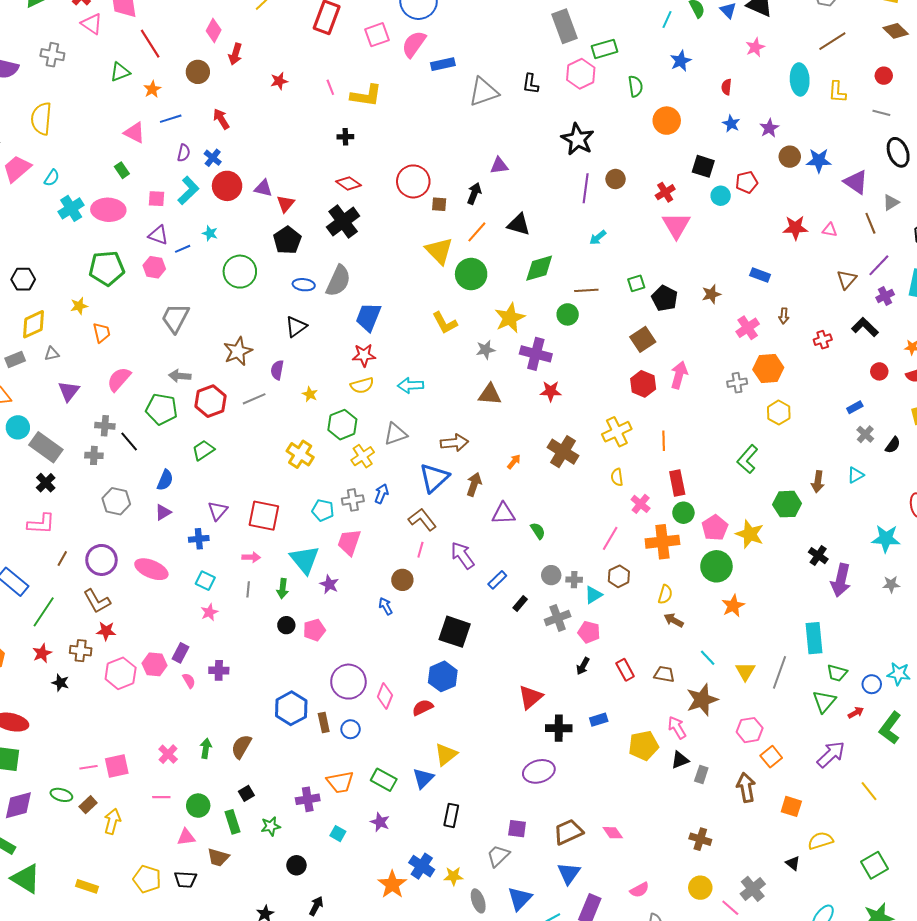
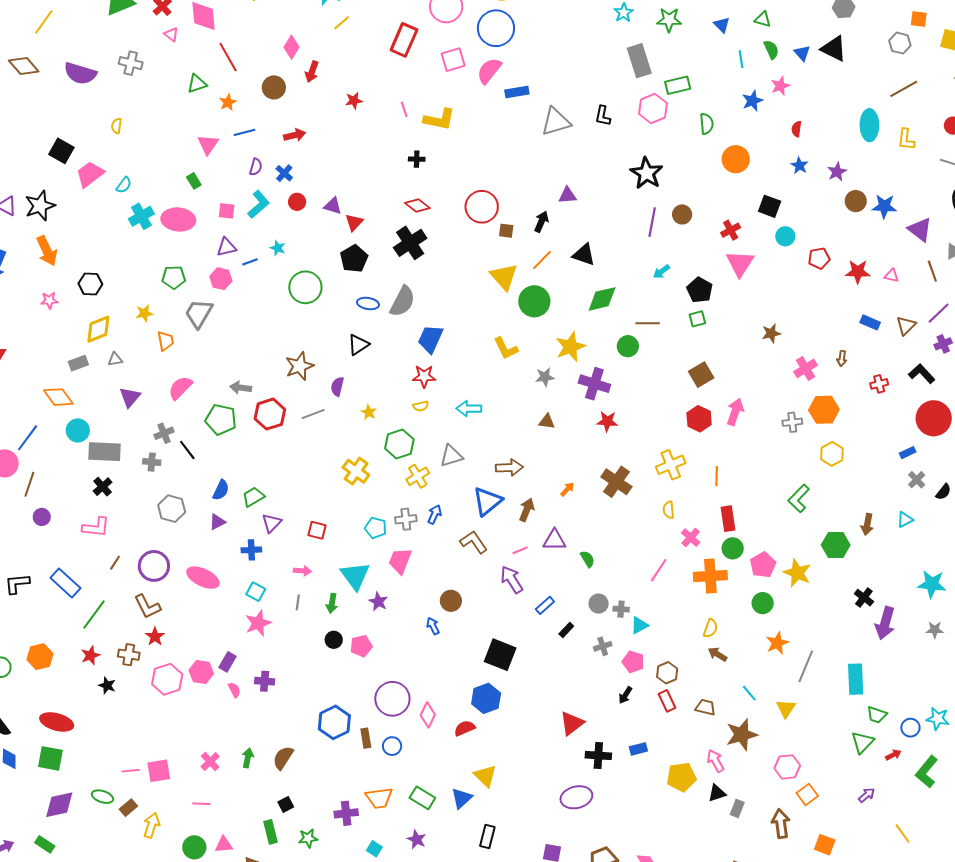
cyan line: (667, 20) -> (741, 59), turned -36
pink triangle: (92, 24) -> (171, 34), size x0.7
pink star: (755, 47) -> (780, 86), moved
yellow semicircle: (41, 119) -> (116, 126), size x0.5
red arrow: (221, 119) -> (295, 135), turned 105
pink triangle: (134, 133) -> (208, 144), turned 35
red pentagon: (747, 182) -> (819, 258), moved
red circle: (227, 186) -> (297, 202), size x0.6
purple triangle: (158, 235) -> (226, 247), turned -35
green pentagon: (107, 268) -> (174, 277), size x0.7
blue rectangle: (760, 275) -> (870, 322), moved
black pentagon: (665, 298) -> (700, 290), moved
gray trapezoid: (175, 318) -> (199, 313), moved
red circle: (879, 371) -> (934, 418), size x2.0
yellow semicircle: (362, 385) -> (421, 406), size x0.7
brown triangle: (490, 394) -> (547, 422), size x0.7
gray cross: (105, 426) -> (164, 433), turned -30
gray rectangle: (46, 447) -> (105, 452), turned -36
green trapezoid: (203, 450) -> (253, 497), moved
red square: (264, 516) -> (317, 530), size x0.6
pink line: (420, 550) -> (520, 550), moved, turned 49
green circle: (716, 566) -> (763, 603), size x0.7
brown hexagon: (619, 576) -> (667, 673), moved
pink star: (209, 612) -> (258, 623), size x1.5
gray cross: (558, 618) -> (603, 646), size x0.7
red star: (106, 631) -> (155, 637), turned 30
gray line: (780, 672) -> (806, 666), moved
yellow triangle: (446, 754) -> (485, 776), turned -40
purple arrow: (831, 754) -> (867, 795), size x0.6
green circle: (198, 806) -> (194, 847), moved

